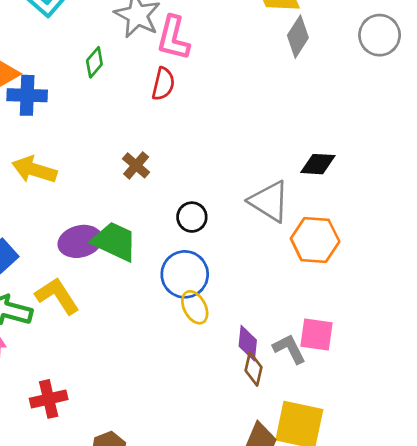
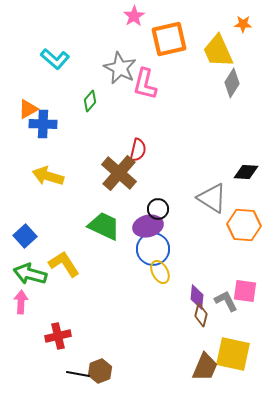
red semicircle: (163, 84) -> (138, 150), moved
brown cross: (136, 165) -> (119, 173), size x1.8
purple ellipse: (80, 241) -> (148, 226), moved

